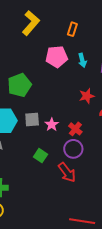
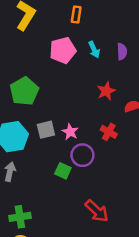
red cross: (75, 129) -> (109, 132), moved
purple circle: (73, 149) -> (82, 155), moved
red arrow: (67, 172) -> (97, 211), moved

